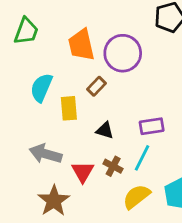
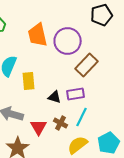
brown rectangle: (97, 86) -> (87, 65), moved, size x1.6
purple rectangle: (152, 126) -> (76, 94), moved

